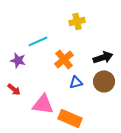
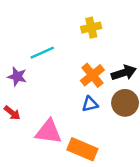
orange cross: (64, 59) -> (92, 75), moved

